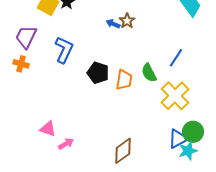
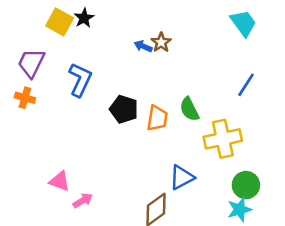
blue line: (176, 58) -> (246, 85), moved
yellow cross: (175, 96) -> (223, 139), turned 32
blue triangle: (178, 139) -> (182, 177), moved

